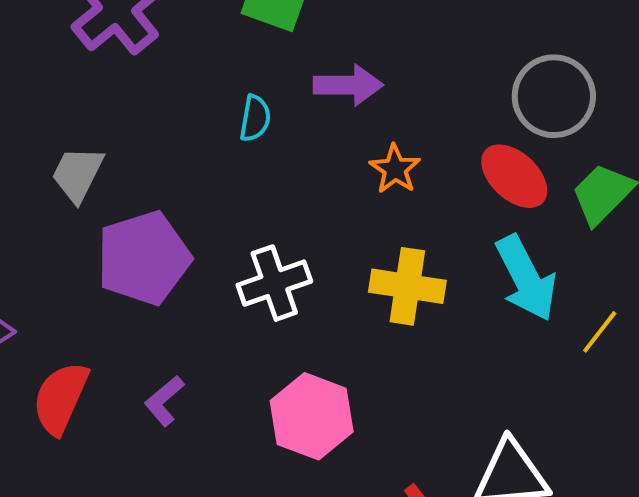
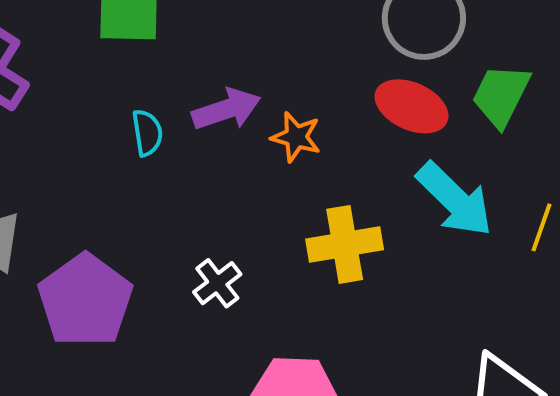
purple arrow: (348, 85) -> (226, 109), moved
white cross: (274, 283) -> (217, 283), size x0.7

